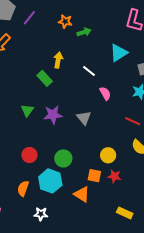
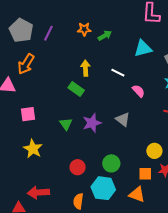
cyan triangle: (119, 53) -> (143, 48), turned 30

